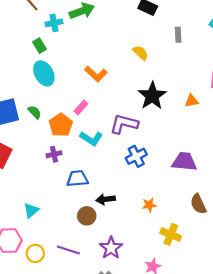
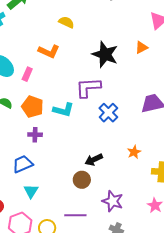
yellow semicircle: (141, 53) -> (66, 22), moved
pink rectangle: (81, 107) -> (27, 74), moved
purple cross: (54, 154) -> (35, 135), turned 32
blue trapezoid: (77, 179) -> (23, 164), moved

